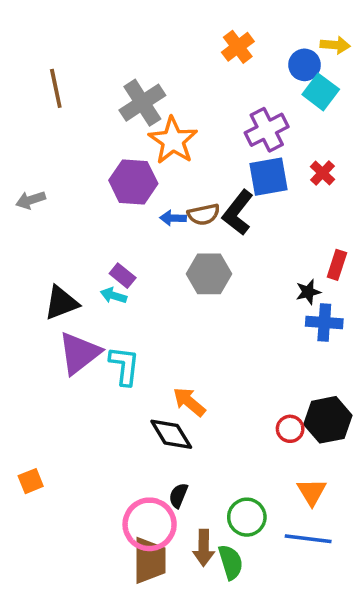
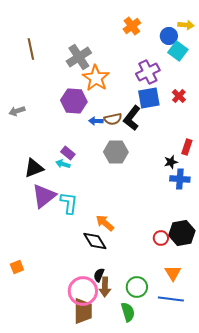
brown arrow: (204, 548) -> (105, 287), moved

